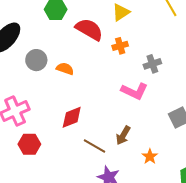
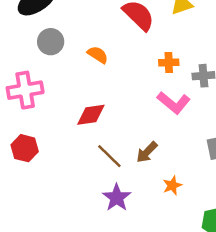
orange cross: (120, 46) -> (169, 63), moved
gray circle: (36, 60) -> (51, 42), moved
red hexagon: (29, 144) -> (25, 148), moved

